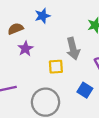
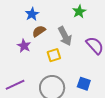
brown semicircle: (16, 29) -> (39, 31), moved
blue square: (85, 90) -> (84, 84), moved

